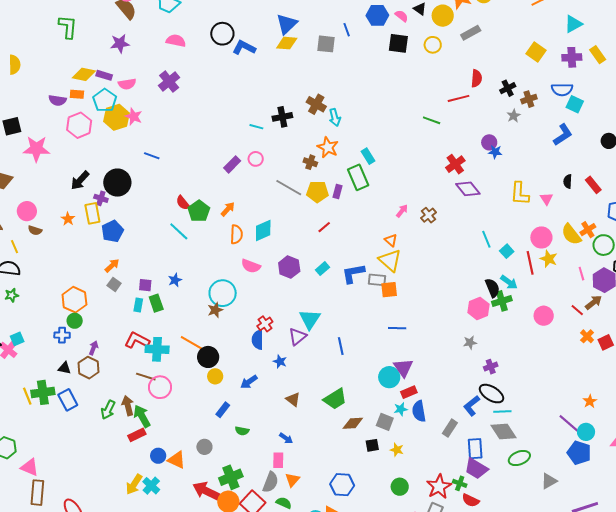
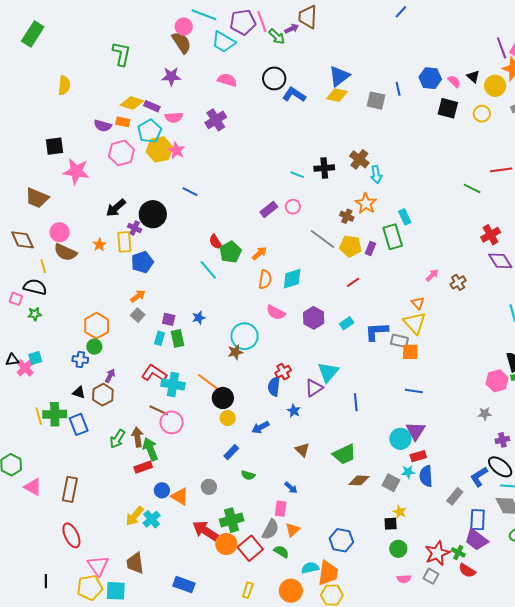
brown semicircle: (35, 230) -> (65, 252), size x1.6
black square: (372, 445) -> (391, 524), moved
brown rectangle: (37, 493) -> (70, 489), moved

